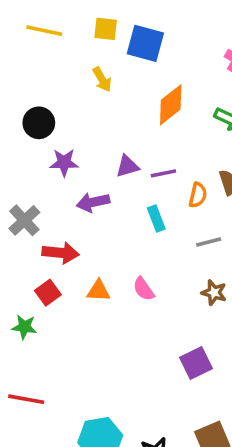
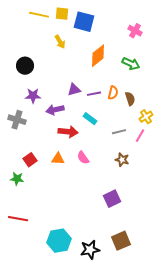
yellow line: (44, 31) -> (39, 15), moved
purple star: (64, 163) -> (33, 96), moved
orange semicircle: (198, 195) -> (113, 93), moved
cyan rectangle: (156, 219) -> (90, 119), turned -32
gray cross: (24, 220) -> (17, 120), turned -30
red arrow: (60, 253) -> (68, 132), moved

